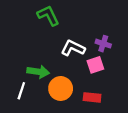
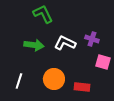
pink square: (95, 65) -> (103, 62), moved, turned 35
green arrow: (38, 72) -> (34, 45), moved

